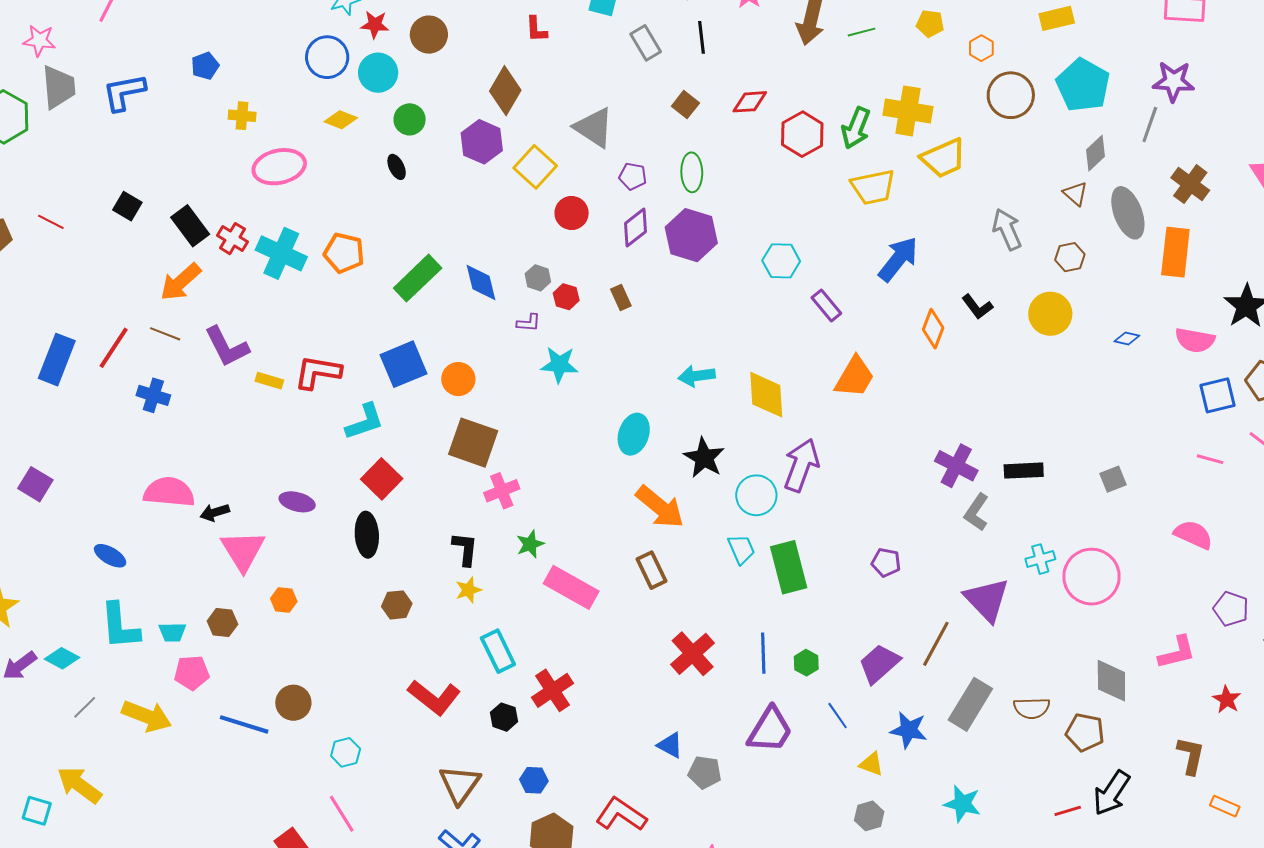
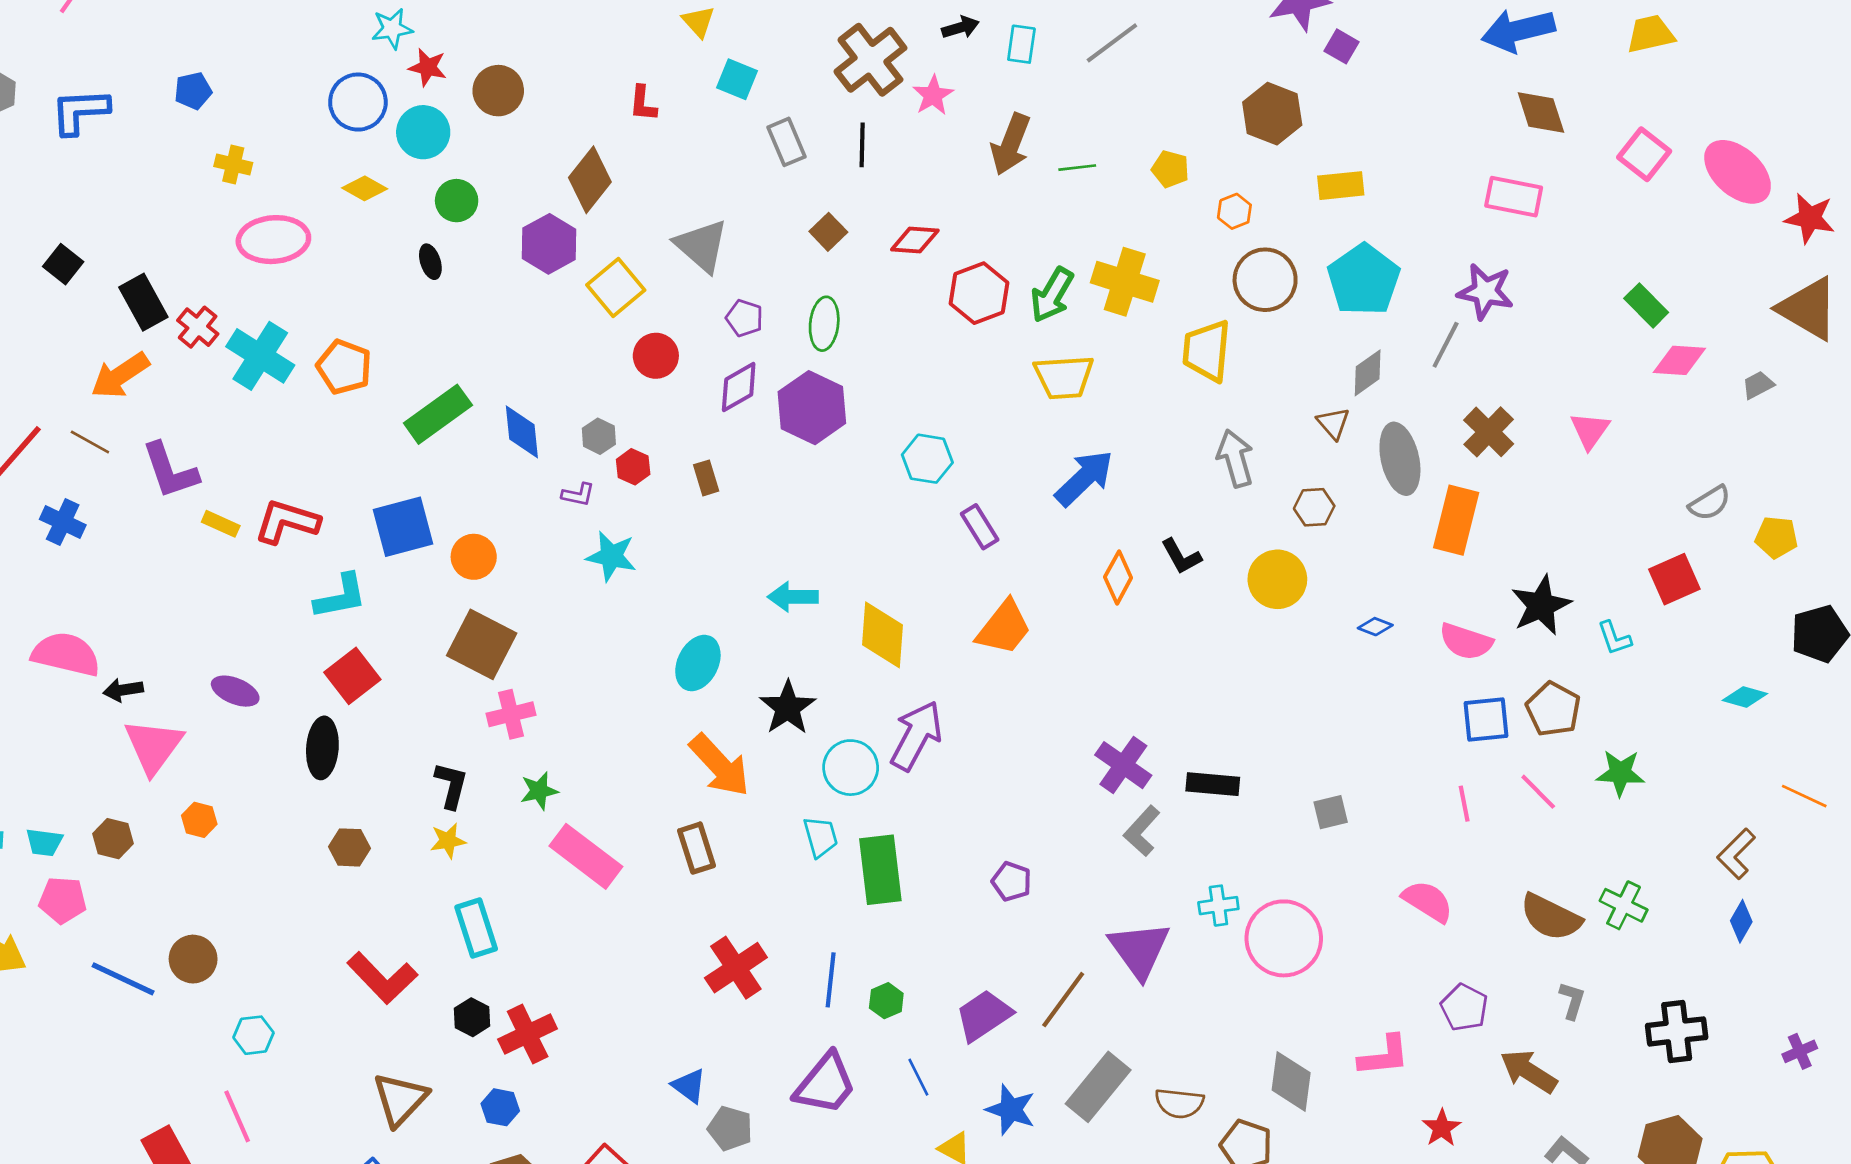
yellow trapezoid: (944, 158) -> (1207, 351), moved, turned 111
pink line: (1210, 459) -> (1464, 804), turned 56
red cross: (553, 690) -> (528, 1034), moved

